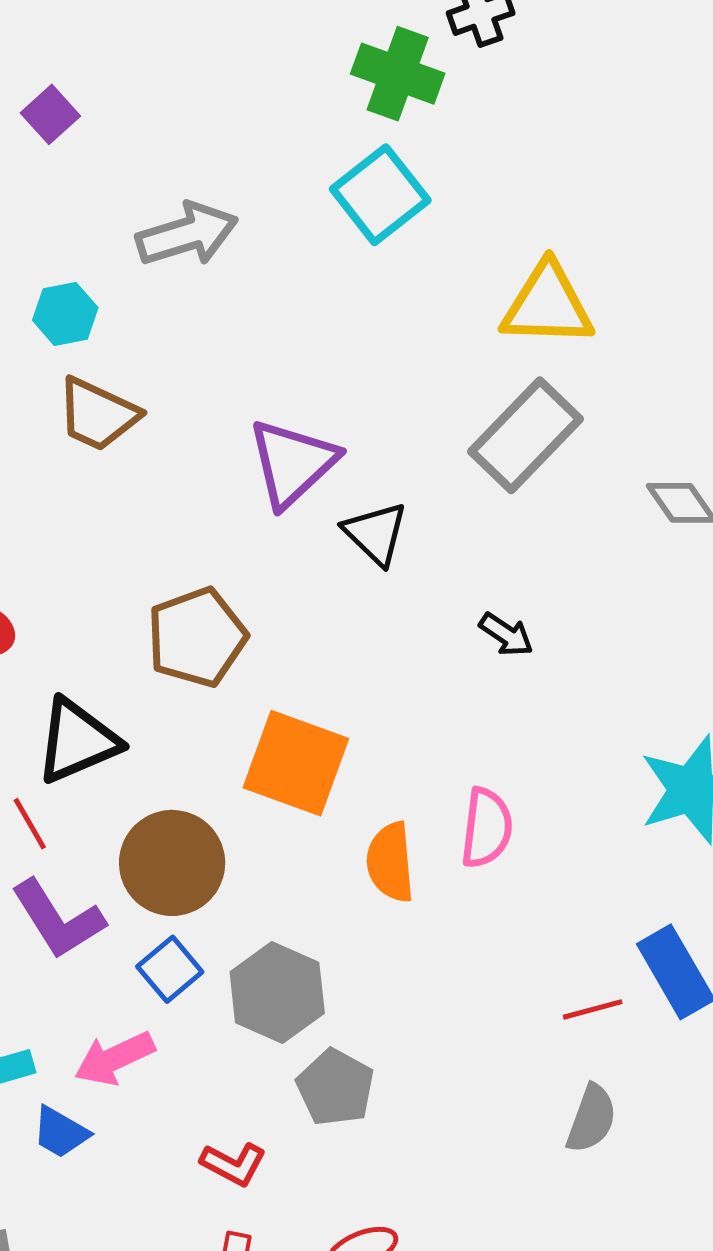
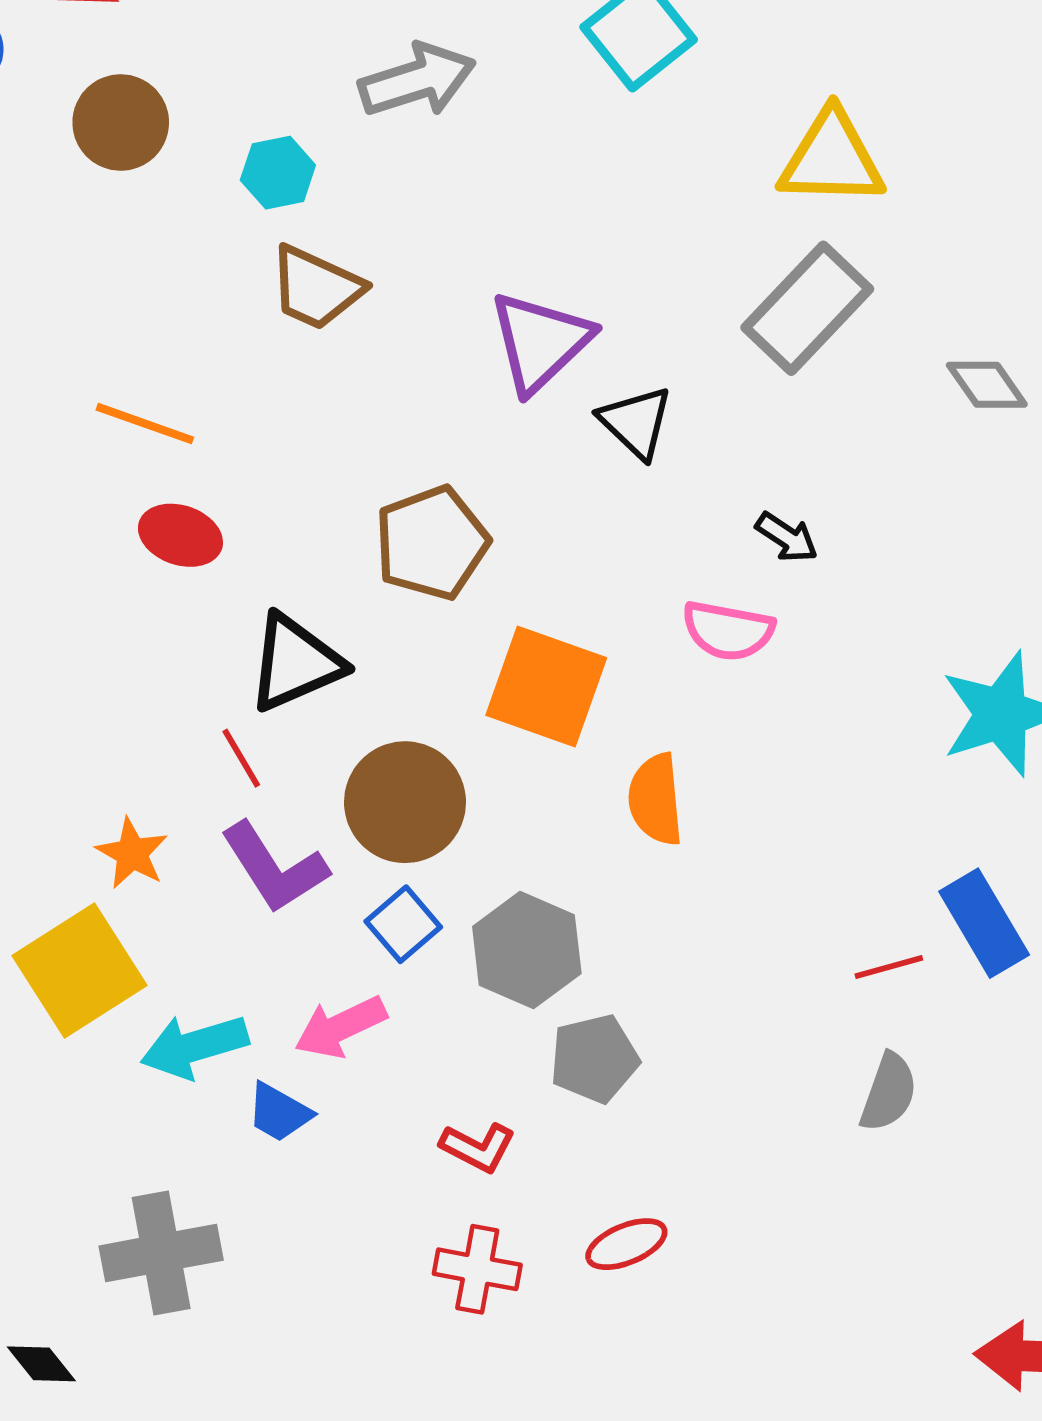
pink semicircle: (487, 828) -> (728, 631), moved, turned 94
gray pentagon: (335, 1087) -> (594, 1059), turned 30

